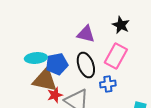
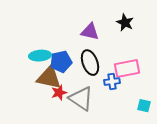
pink rectangle: (116, 56) -> (127, 69), moved, turned 50

